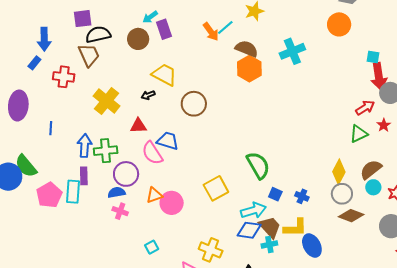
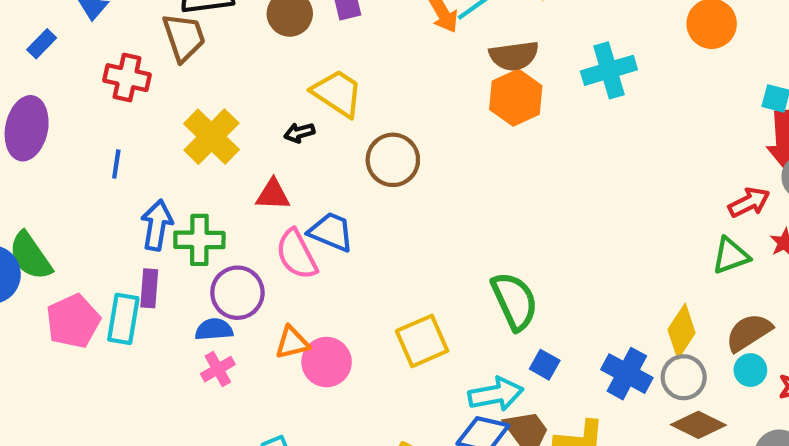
brown semicircle: (247, 49) -> (514, 56), turned 145
blue rectangle: (34, 63) -> (42, 44), moved
blue line: (51, 128) -> (116, 164), moved
blue cross: (302, 196) -> (627, 374), moved, size x1.6
pink cross: (120, 211) -> (218, 369), turned 35

